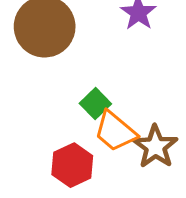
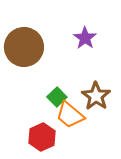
brown star: (155, 147) -> (96, 96), moved

